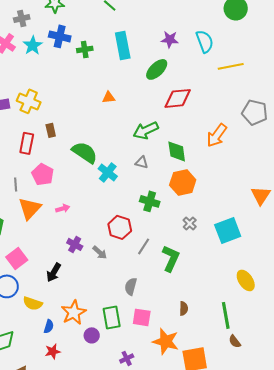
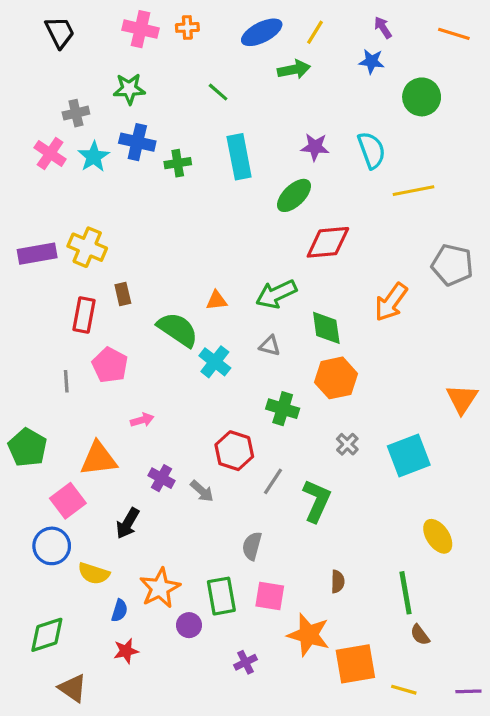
orange triangle: (109, 97) -> (216, 300), moved
orange triangle: (30, 208) -> (99, 459), moved, turned 40

